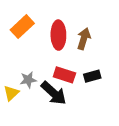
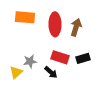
orange rectangle: (22, 27) -> (25, 17), turned 48
black arrow: (54, 93) -> (51, 72), size x0.6

